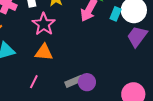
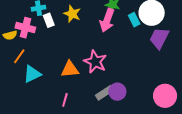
cyan rectangle: (116, 14) -> (134, 20), turned -40
pink star: (44, 24) -> (95, 62), moved

